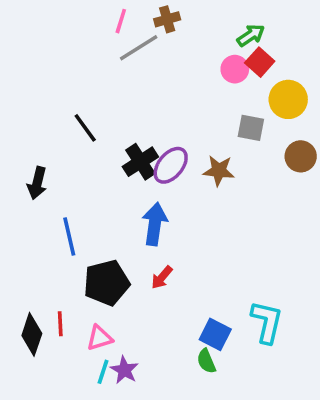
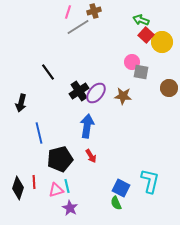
green arrow: (251, 35) -> (141, 20), turned -126
pink circle: (235, 69) -> (132, 62), moved
yellow circle: (288, 99) -> (162, 42), moved
red arrow: (162, 277) -> (91, 156), turned -72
cyan line: (103, 372) -> (67, 186), moved, turned -32

